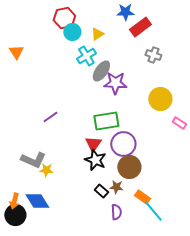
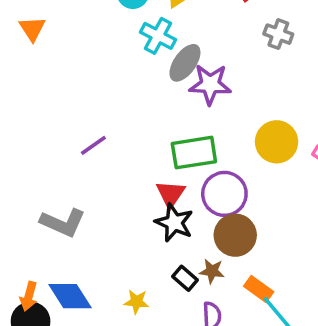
cyan cross: (86, 56) -> (158, 36), turned -30
yellow circle: (160, 99) -> (277, 142), moved
yellow star: (46, 170) -> (136, 302), moved

